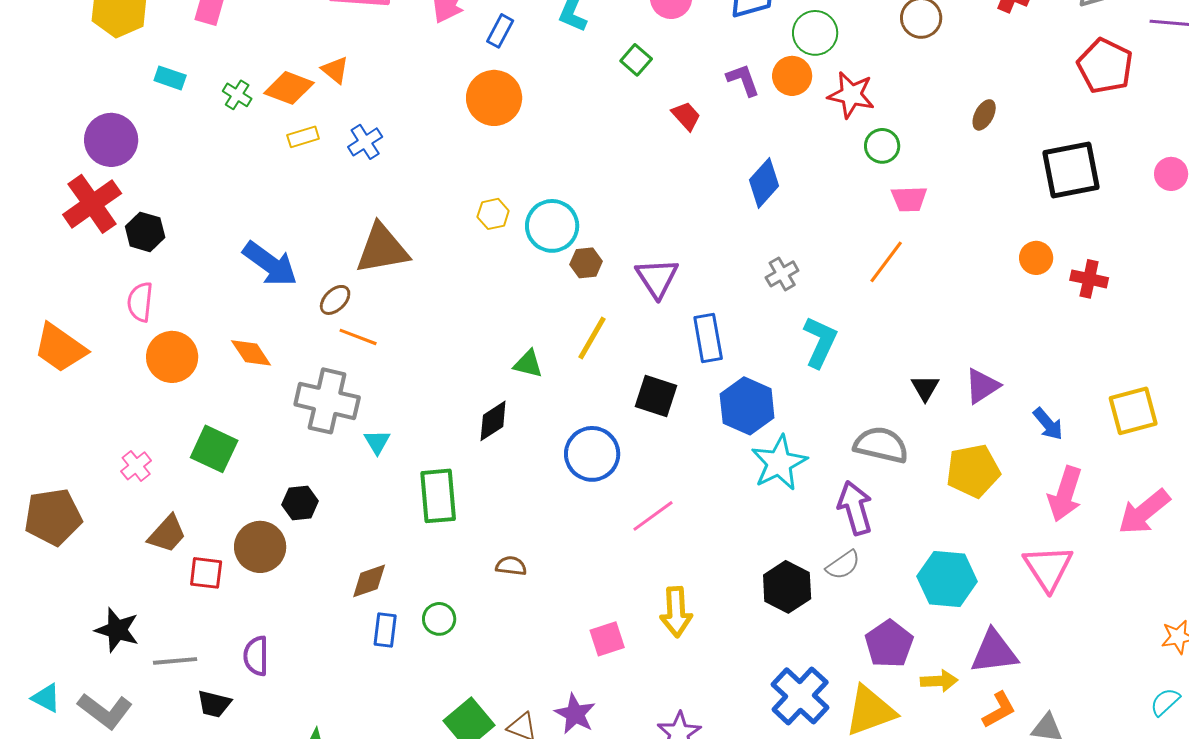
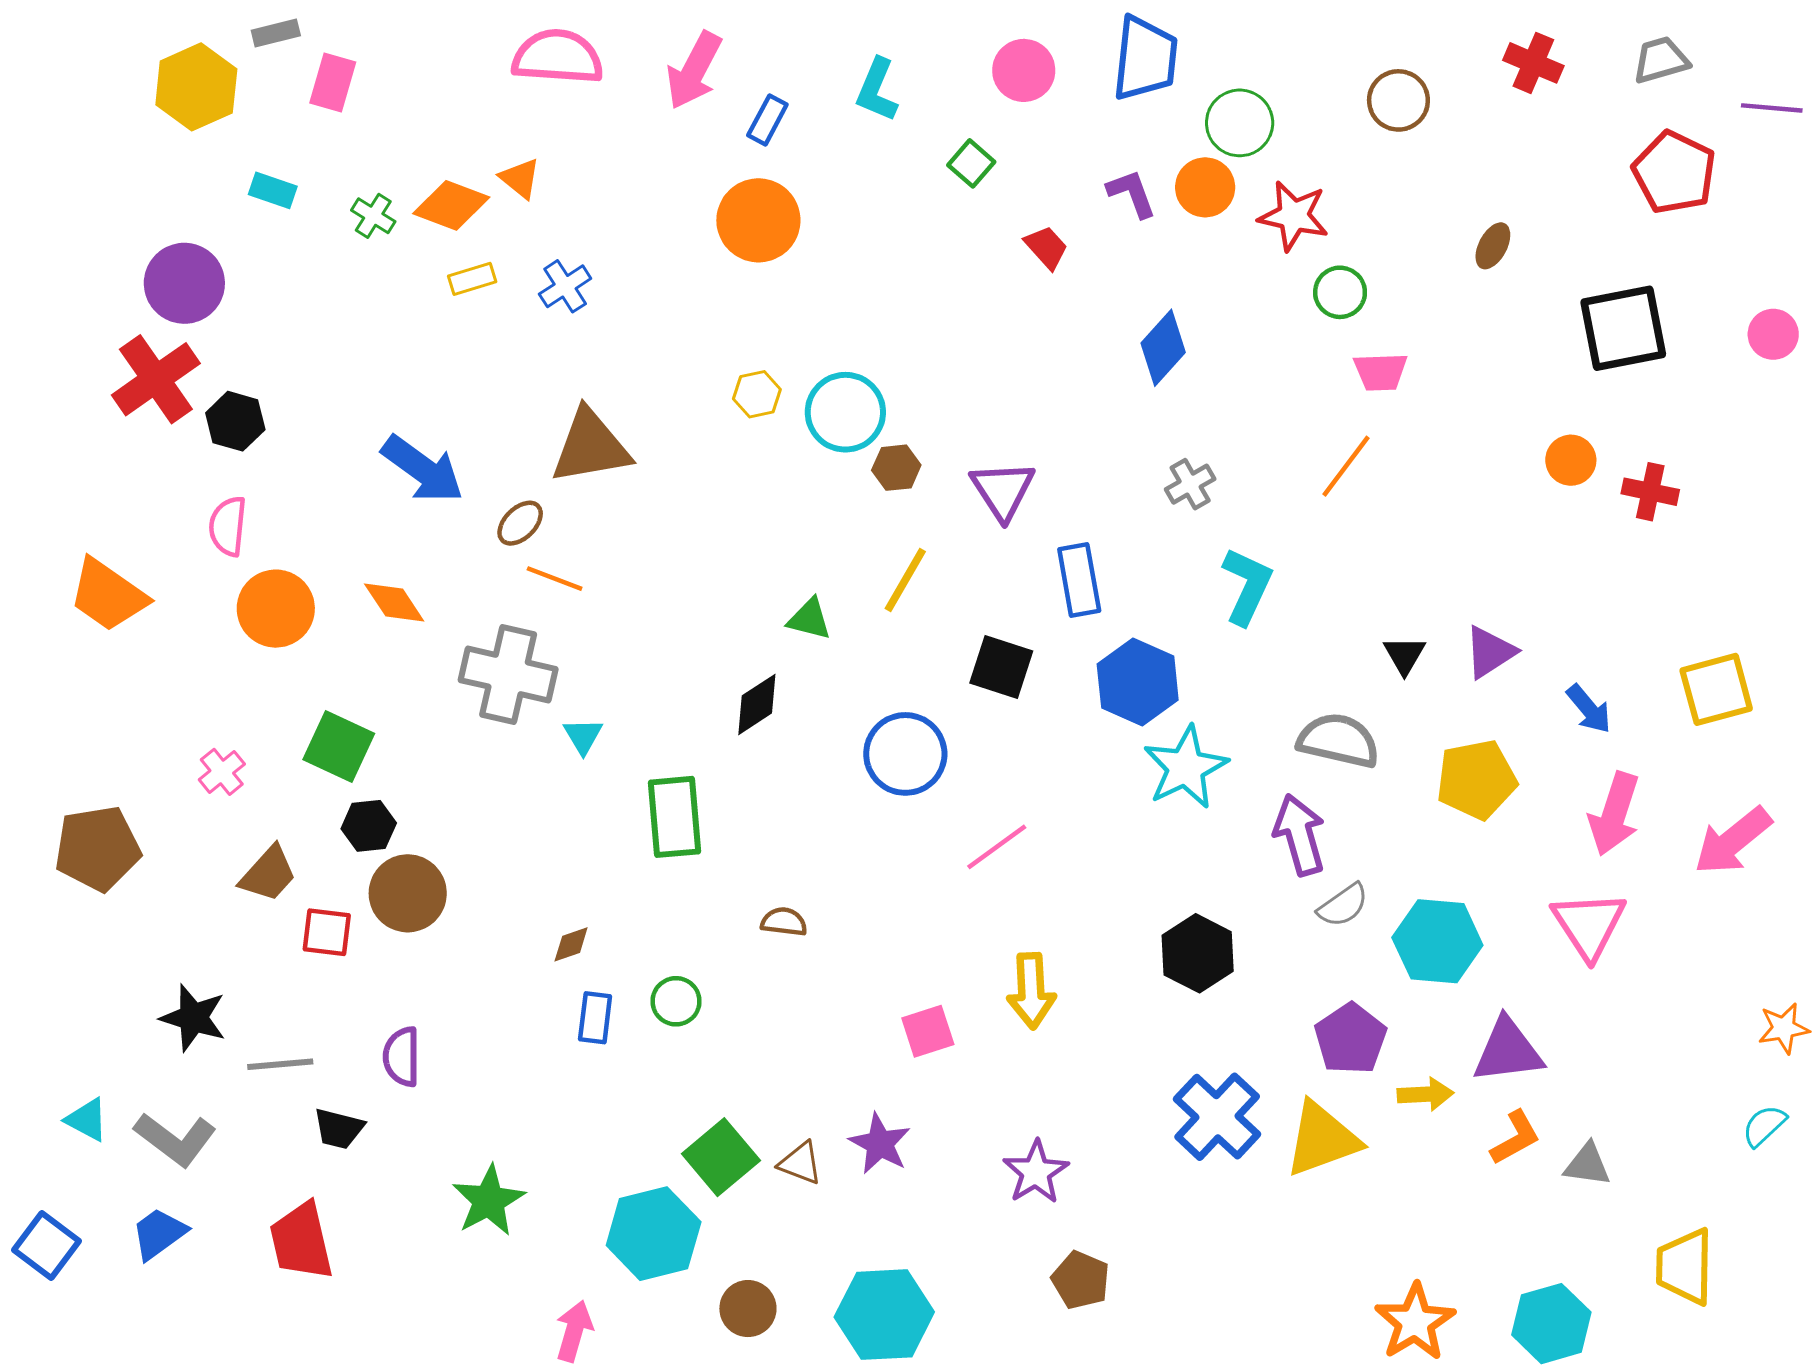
black hexagon: (300, 503) -> (369, 826), moved
gray semicircle: (843, 565) -> (1343, 905), moved
brown diamond: (369, 581) -> (571, 944), size x0.7

